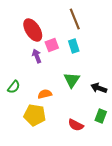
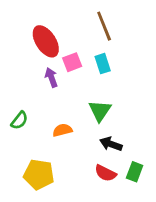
black arrow: (99, 88) -> (111, 144), moved
yellow pentagon: (35, 115) -> (39, 175), moved
green rectangle: (101, 116) -> (135, 172), moved

